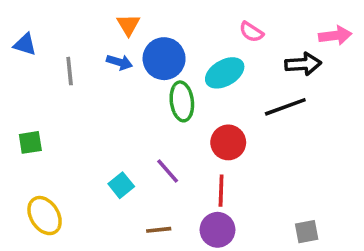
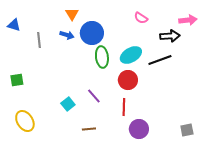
cyan ellipse: (225, 73) -> (131, 55), moved
purple circle: (218, 230) -> (139, 129), moved
gray square: (307, 232) -> (187, 130), moved

